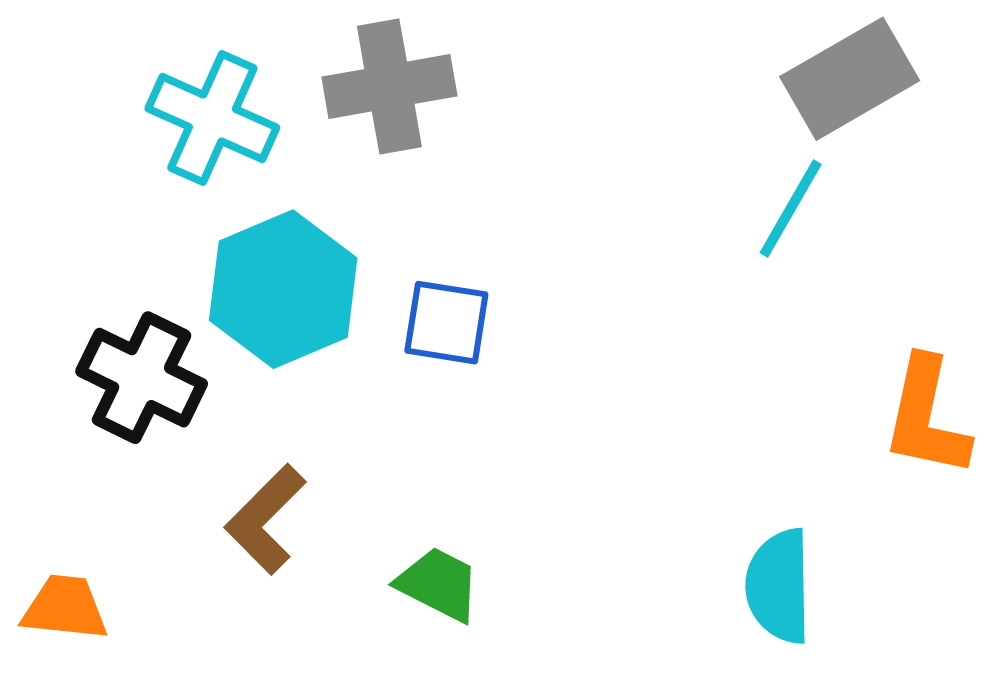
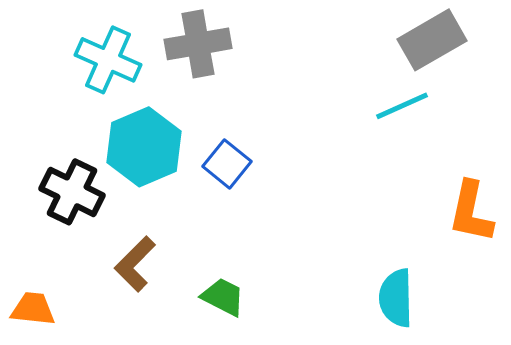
cyan line: (791, 208) -> (402, 106), turned 36
blue square: (446, 323) -> (227, 164), turned 30

